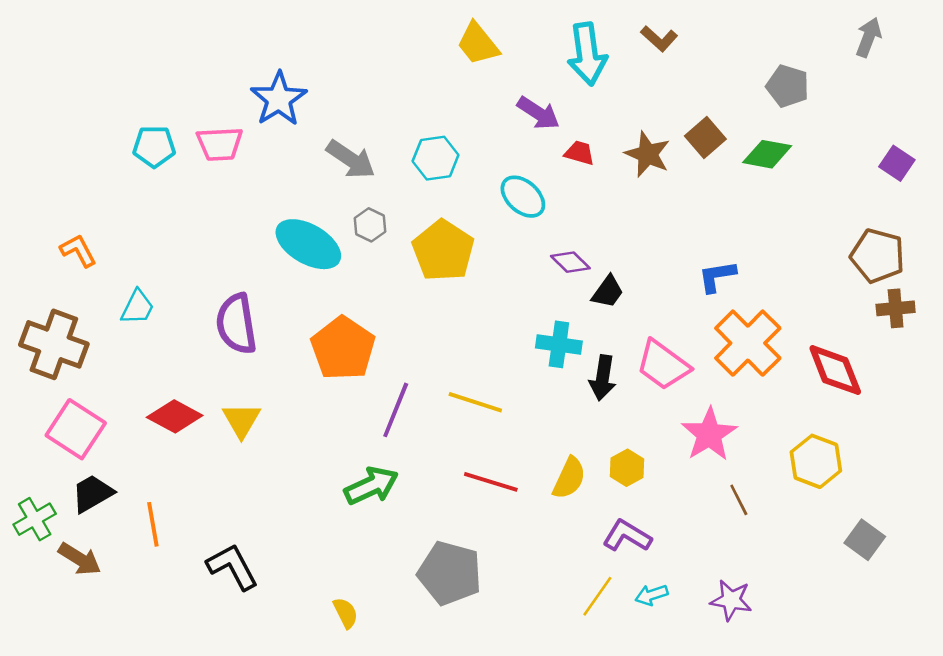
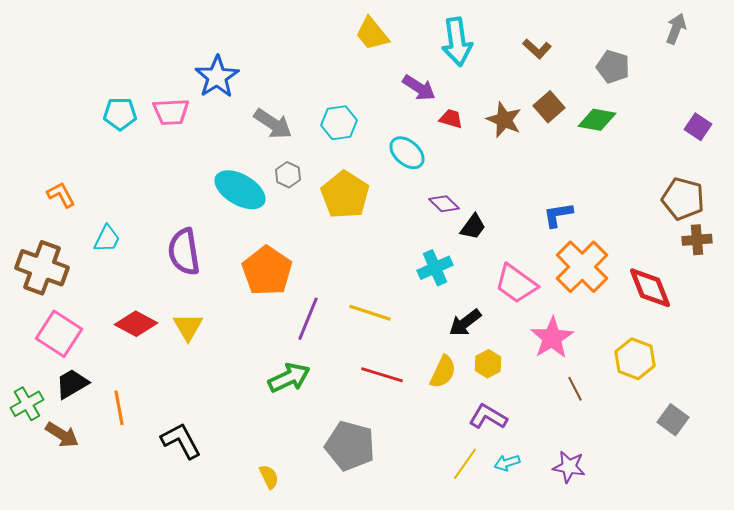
brown L-shape: (659, 39) -> (537, 49), moved
cyan cross: (559, 344) -> (435, 268), turned -32
black arrow: (603, 378) -> (465, 323), moved, turned 44

